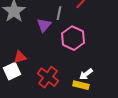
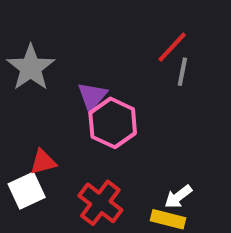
gray line: (59, 13) -> (182, 72), moved
pink hexagon: (73, 38) -> (113, 123), moved

